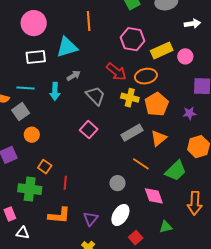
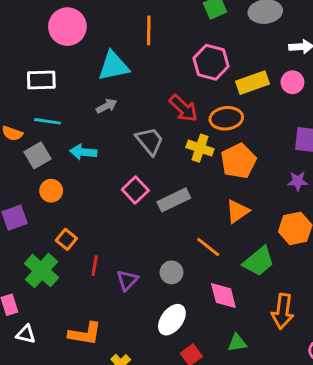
pink circle: (185, 56) -> (292, 82), moved
white rectangle: (36, 57) -> (41, 80), moved
gray arrow: (74, 76) -> (107, 106), moved
cyan arrow: (55, 91) -> (83, 152), moved, turned 90
purple star: (189, 113) -> (298, 181), moved
gray rectangle: (132, 133) -> (174, 200), moved
green cross: (30, 189) -> (41, 271), turned 30
orange L-shape: (59, 216) -> (85, 334), moved
purple triangle: (91, 219) -> (127, 280), moved

